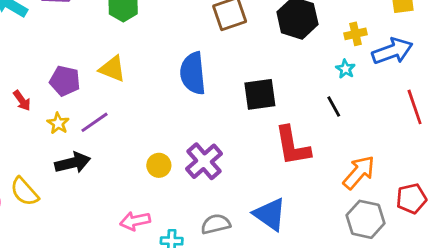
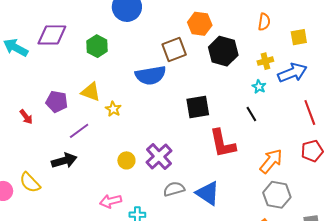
blue semicircle: (193, 73) -> (151, 75), moved, turned -92
yellow star: (58, 123) -> (113, 109), moved
red pentagon: (411, 199) -> (312, 151), moved
gray semicircle: (216, 224) -> (174, 189), moved

